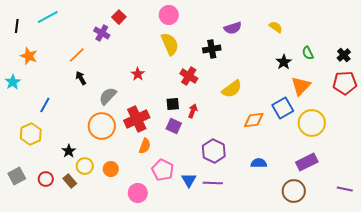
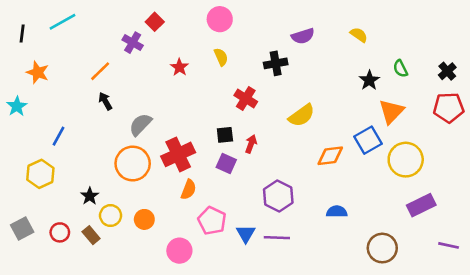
yellow semicircle: (170, 44) -> (221, 57), size x0.6
red star: (138, 74) -> (179, 67), moved
purple rectangle: (307, 162) -> (421, 205), moved

